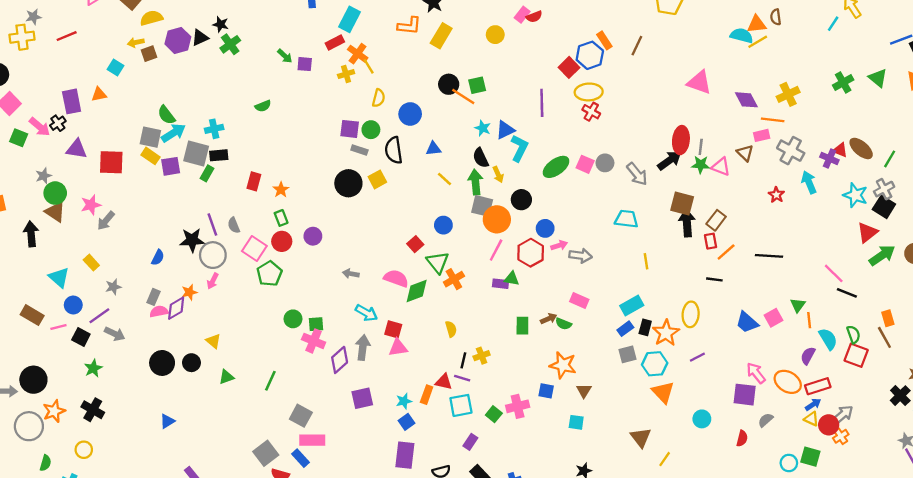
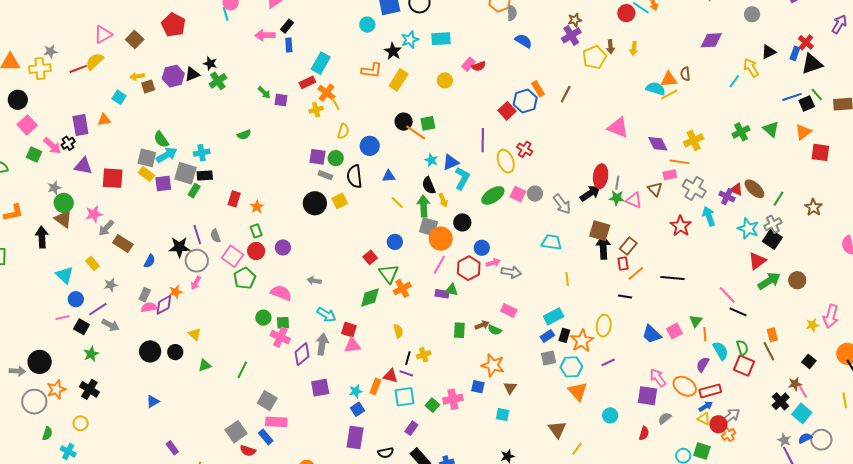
yellow semicircle: (151, 18) -> (95, 61), moved, turned -30
yellow ellipse: (589, 92) -> (506, 161), moved, turned 70
red star: (776, 195) -> (681, 226), size x1.5
pink semicircle: (396, 278) -> (281, 293), moved
brown rectangle: (32, 315) -> (123, 244), moved

